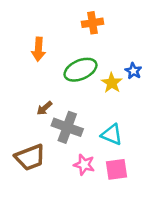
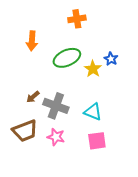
brown arrow: (44, 108) -> (33, 97), moved
pink star: (84, 165) -> (56, 137), moved

